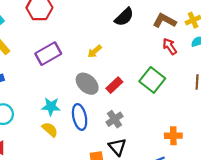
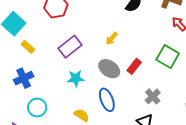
cyan star: (51, 107) -> (76, 78), moved
gray cross: (115, 119) -> (153, 96), moved

